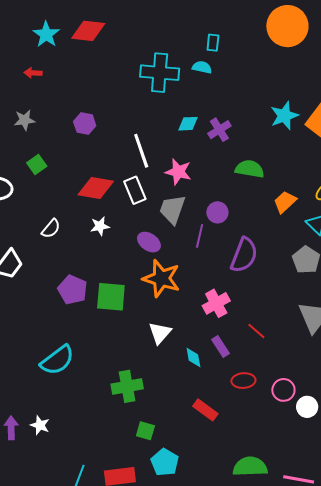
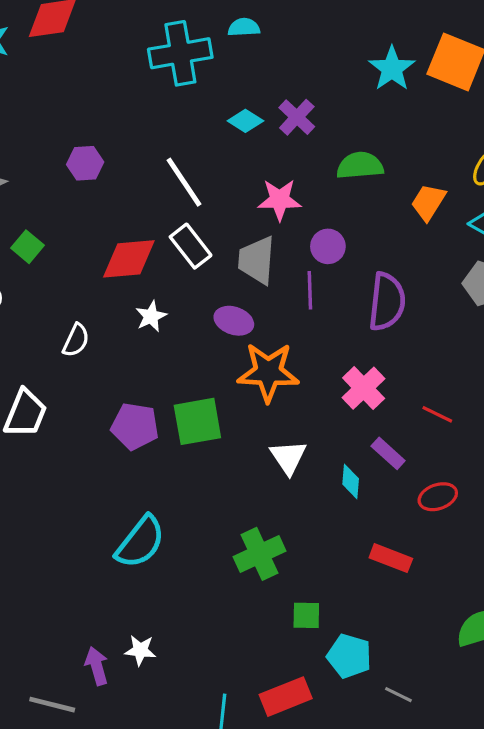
cyan diamond: (188, 124) -> (245, 121), turned 50
pink star: (178, 172) -> (279, 200), moved
cyan diamond: (193, 357) -> (351, 481), turned 30

